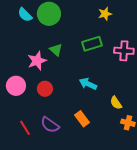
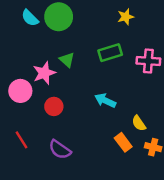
pink circle: (16, 86) -> (20, 91), moved
orange rectangle: (82, 119) -> (123, 142), moved
red line: (25, 128) -> (22, 140), moved

